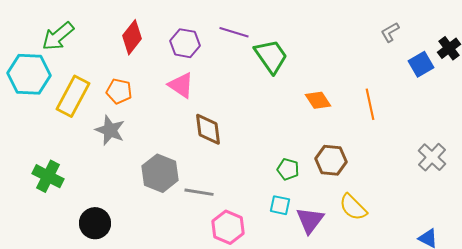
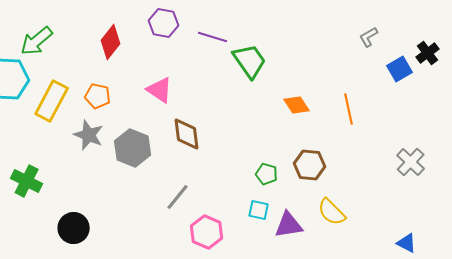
purple hexagon: (185, 43) -> (164, 23), moved
gray hexagon: (160, 173) -> (133, 148), moved
gray line: (199, 192) -> (178, 197), turned -60
purple triangle: (310, 220) -> (289, 225), turned 44

